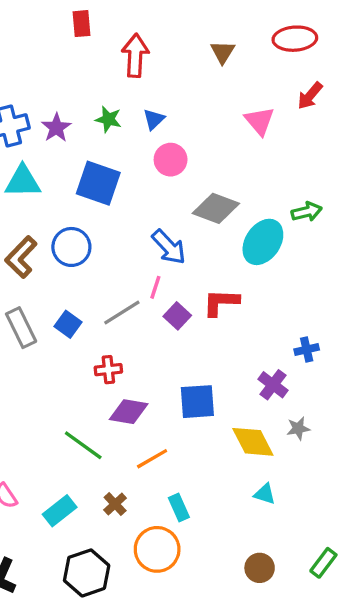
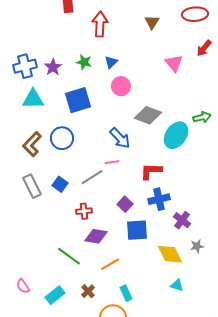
blue square: (98, 183) -> (78, 100), turned -36
pink line: (155, 287) -> (112, 162), turned 64
purple square: (177, 316) -> (125, 204), moved
blue cross: (307, 349) -> (159, 199), moved, size x1.5

